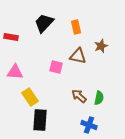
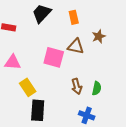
pink square: (56, 67) -> (54, 57), size x1.5
brown arrow: (79, 96) -> (77, 86), turned -147

